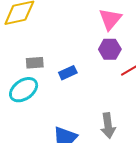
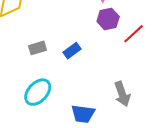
cyan ellipse: (24, 90) -> (38, 92), moved

